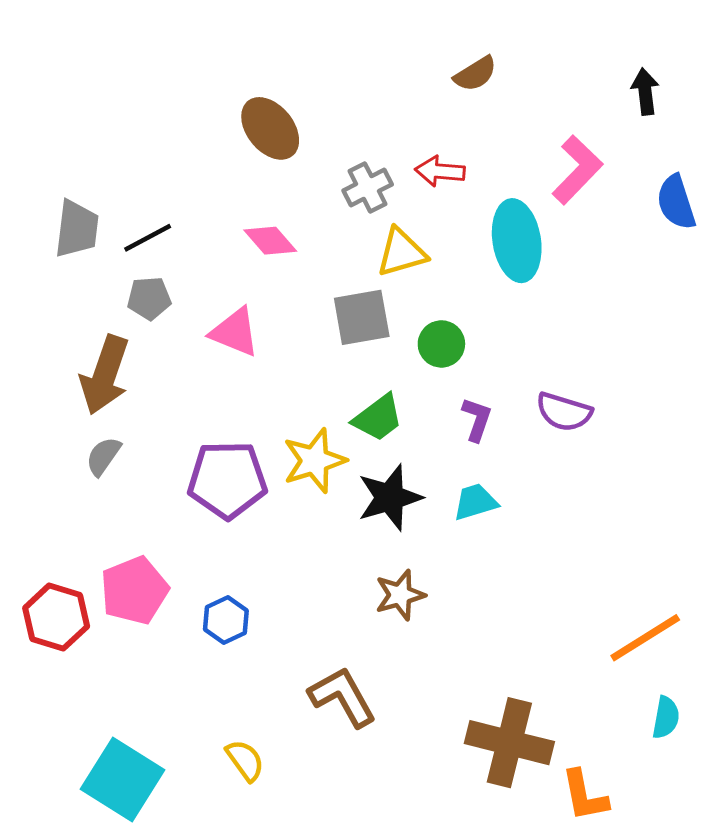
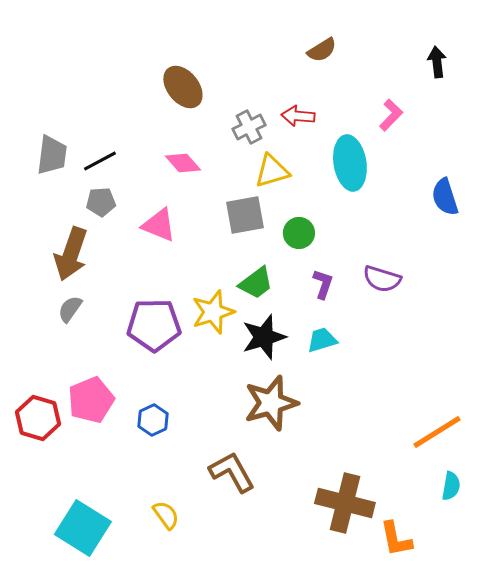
pink L-shape: (577, 170) -> (391, 115), size x0.7
blue semicircle: (676, 202) -> (445, 197), moved
brown star: (400, 595) -> (271, 403), size x1.6

